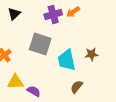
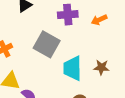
orange arrow: (73, 12) -> (99, 20), moved

